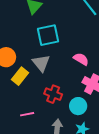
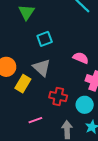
cyan square: (48, 35) -> (45, 39), size x0.7

